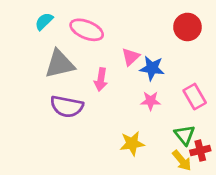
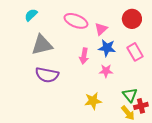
pink ellipse: (87, 30) -> (76, 21), moved
pink triangle: (131, 57) -> (101, 29), moved
pink arrow: (101, 80) -> (84, 56), moved
pink rectangle: (195, 97) -> (135, 52), moved

